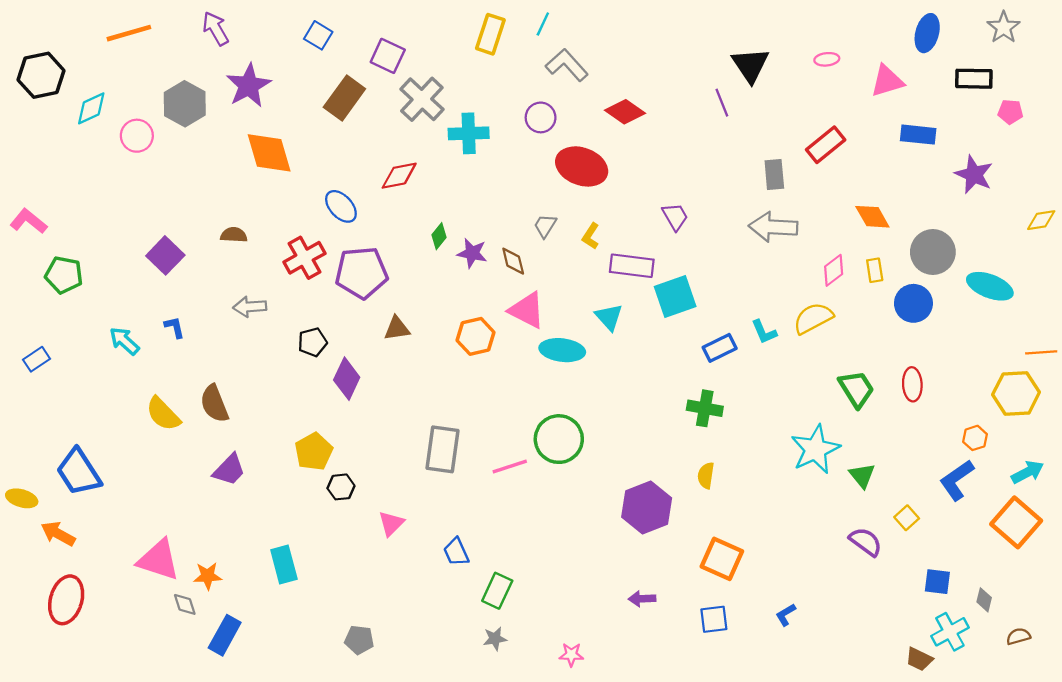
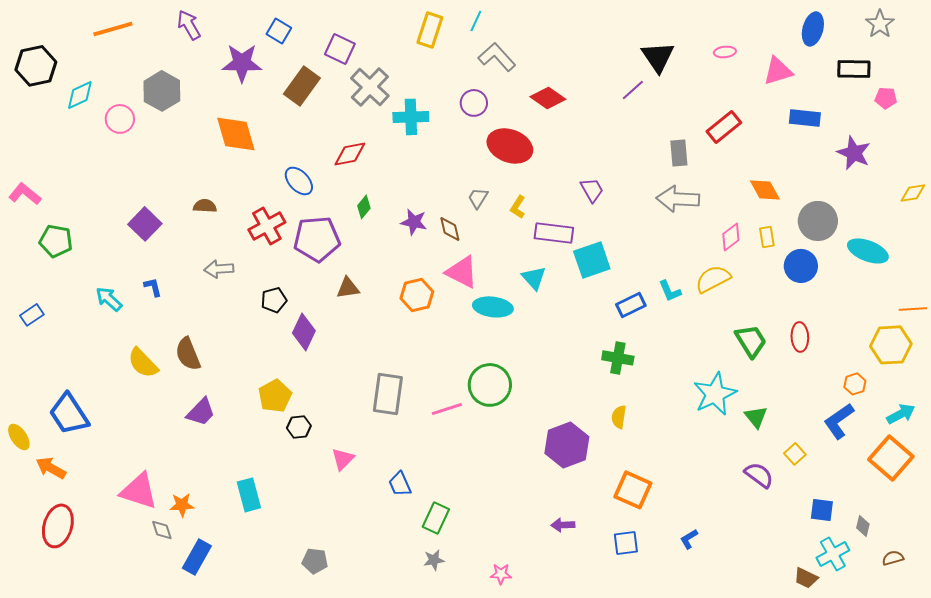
purple star: (249, 86) -> (242, 63), moved, turned 30
purple line: (722, 103) -> (633, 90), turned 70
green diamond: (439, 236) -> (364, 207), moved
yellow ellipse: (22, 498) -> (19, 437), turned 40

